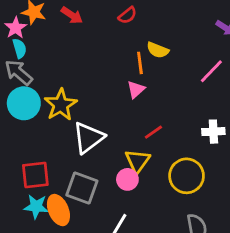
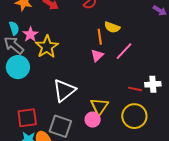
pink star: (16, 28) -> (30, 34), moved
pink line: (211, 71) -> (124, 51), moved
yellow star: (61, 105) -> (47, 47), moved
red line: (153, 132) -> (135, 89), moved, turned 48

